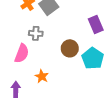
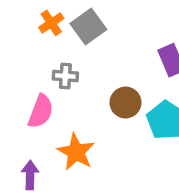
orange star: (42, 76) -> (76, 152), size x1.5

